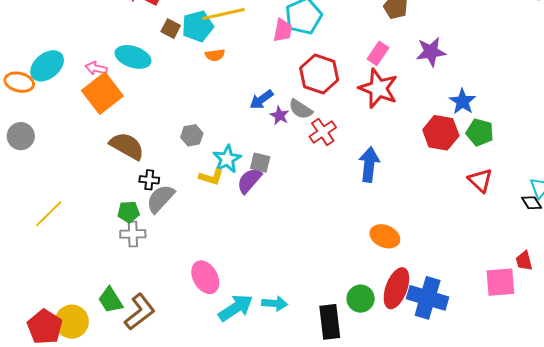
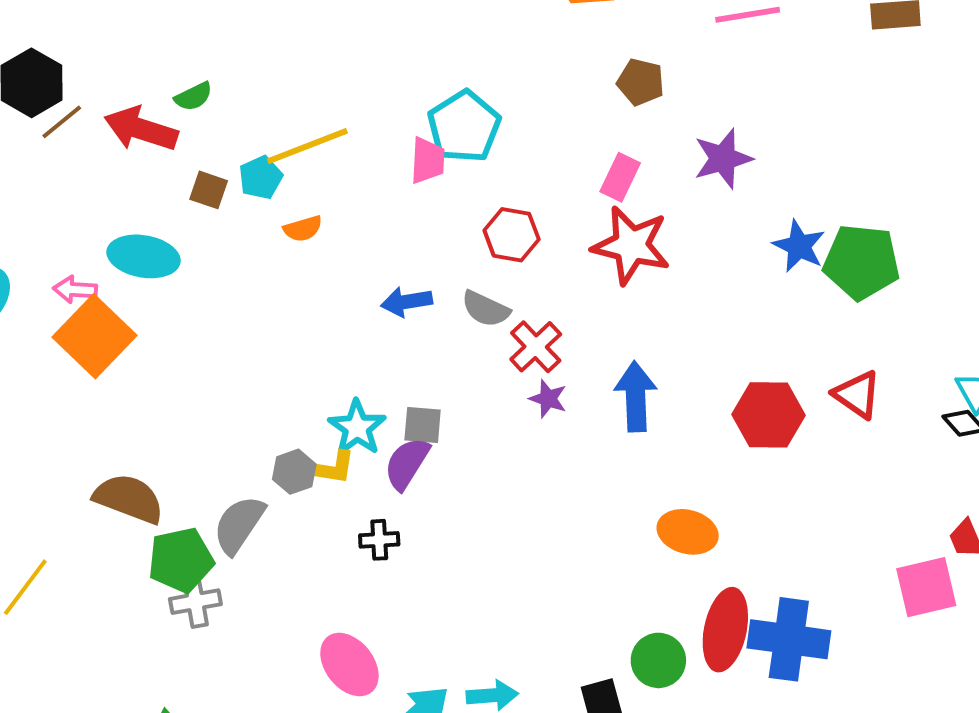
cyan pentagon: (198, 26) -> (261, 178), size x0.7
red hexagon: (319, 74) -> (512, 235), size x0.7
blue arrow: (261, 100) -> (407, 302), turned 35
purple star: (280, 115) -> (548, 399), moved
green pentagon: (480, 132) -> (862, 262), moved, size x1.4
red hexagon: (441, 133) -> (768, 415), moved
gray hexagon: (192, 135) -> (294, 472), moved
brown semicircle: (127, 146) -> (129, 499), moved
black cross: (149, 180) -> (379, 540), moved
green pentagon: (129, 212) -> (181, 560), size x1.5

